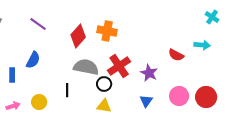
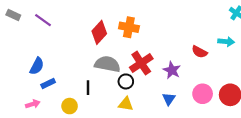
purple line: (38, 24) -> (43, 20), moved
blue semicircle: (33, 60) -> (37, 66), moved
blue rectangle: (12, 75) -> (48, 84), moved, turned 64
yellow circle: (39, 102) -> (70, 106), moved

